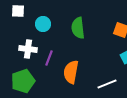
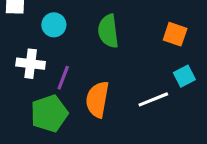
green pentagon: (23, 81) -> (49, 113), moved
white line: (107, 84) -> (153, 99), moved

